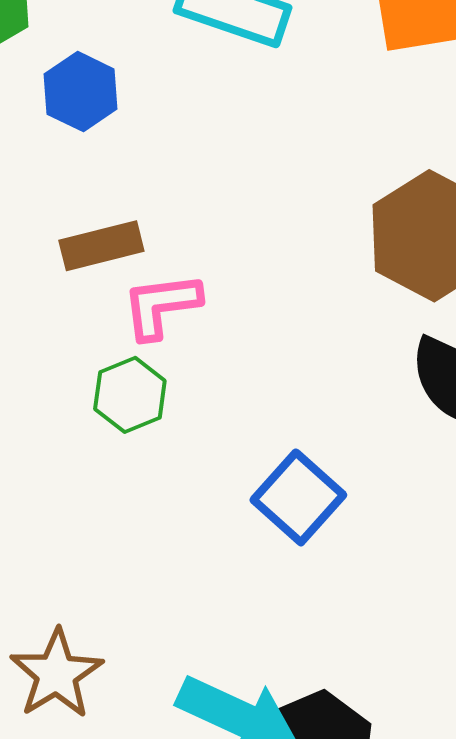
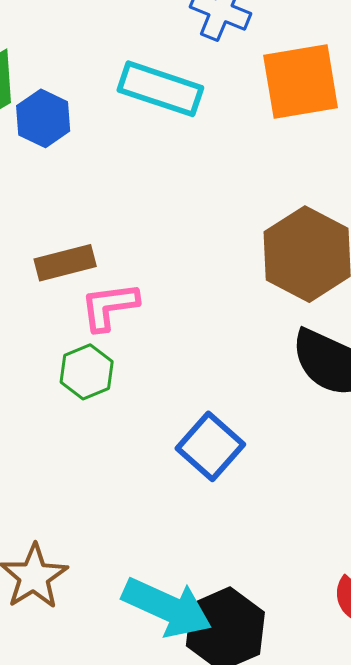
blue hexagon: (81, 92) -> (43, 118), moved

